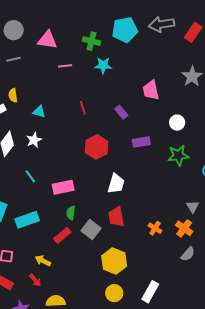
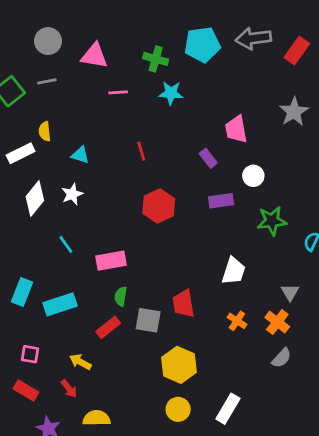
purple rectangle: (121, 112) -> (208, 158), moved
white circle: (177, 123) -> (253, 176), moved
white trapezoid: (116, 184) -> (234, 271), moved
gray square: (91, 229) -> (148, 320), turned -30

